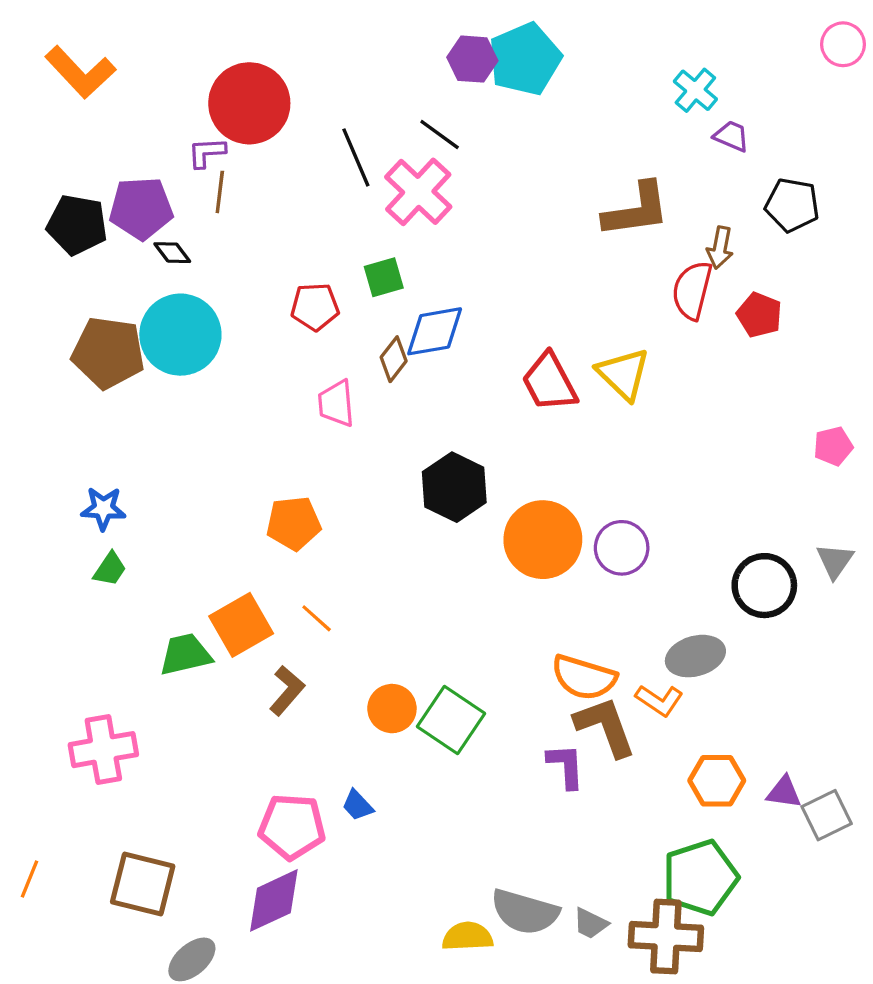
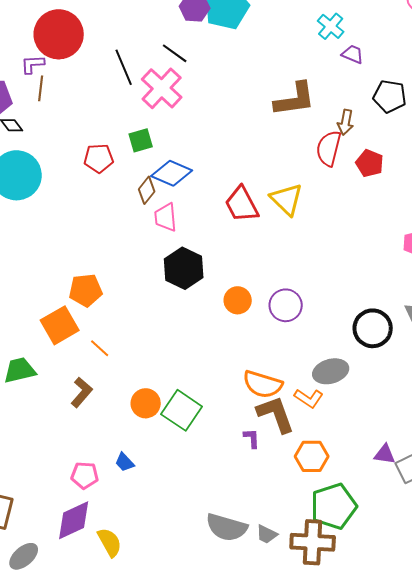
blue diamond: (435, 331) -> (172, 173), turned 33
pink trapezoid: (336, 403) -> (166, 217), moved
orange circle: (543, 540) -> (238, 300), size x0.6
orange square: (241, 625) -> (60, 325), moved
purple L-shape: (566, 766) -> (252, 438), size x0.7
orange hexagon: (717, 781) -> (312, 456), moved
pink pentagon: (292, 827) -> (85, 475), size x0.7
yellow semicircle: (467, 936) -> (110, 542), moved, turned 64

